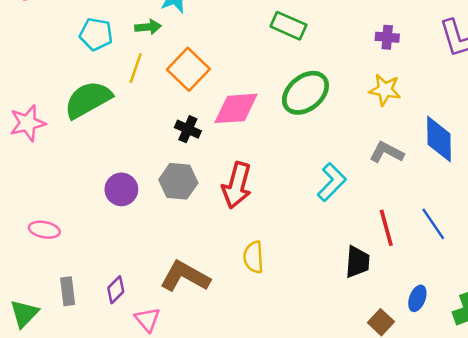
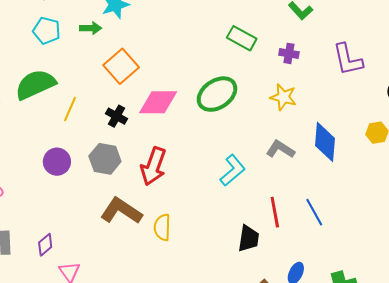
green rectangle: (288, 26) -> (242, 38), moved
yellow line: (136, 68) -> (70, 109), moved
brown L-shape: (185, 276) -> (121, 211), moved

